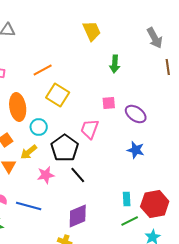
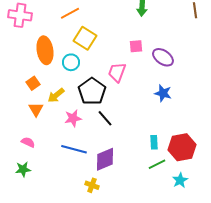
cyan circle: (39, 127) -> (71, 62), moved
blue line: (29, 206) -> (74, 149), moved

